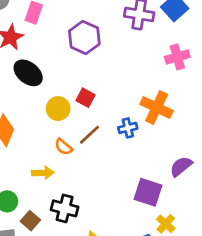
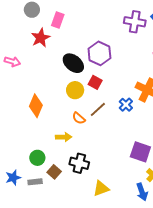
purple hexagon: (84, 37) -> (99, 53), moved
black ellipse: (28, 73) -> (73, 63), moved
blue cross: (128, 128) -> (126, 105), turned -32

